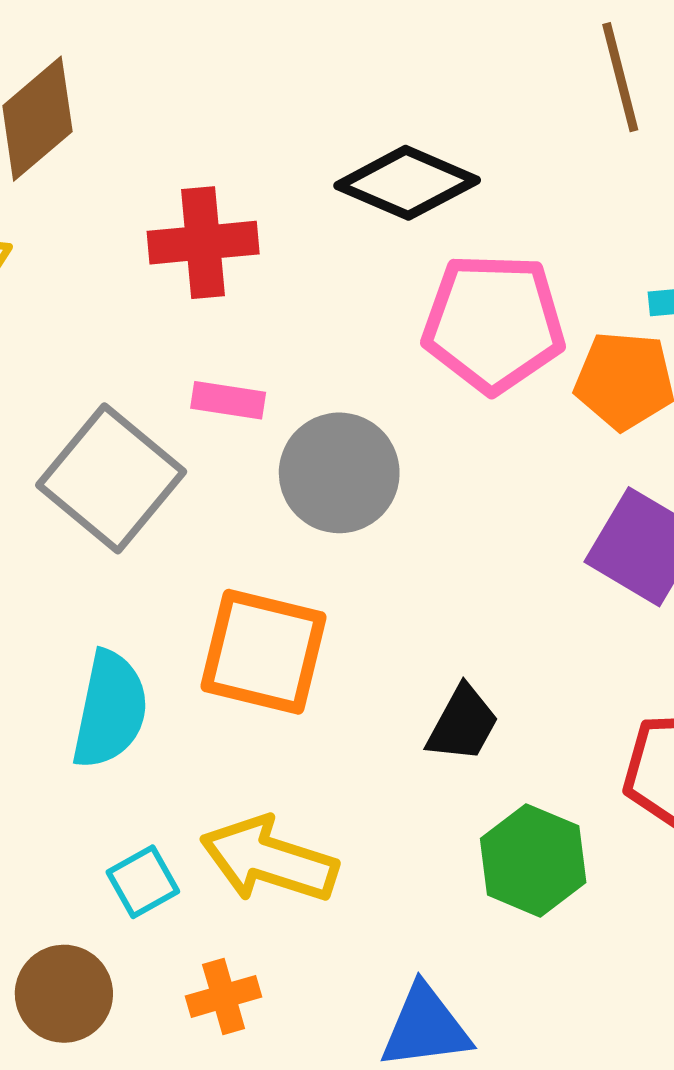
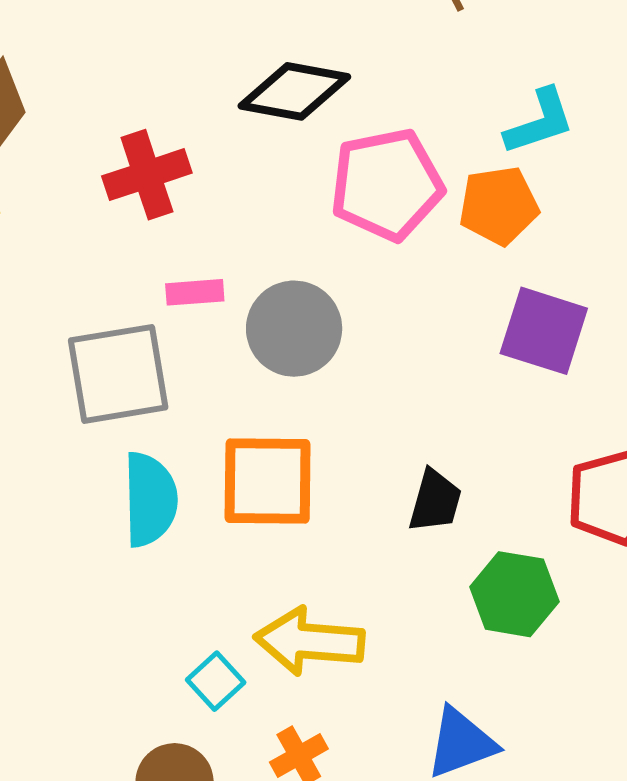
gray square: (111, 478) -> (118, 374), turned -36
cyan semicircle: (110, 710) -> (150, 499), moved

